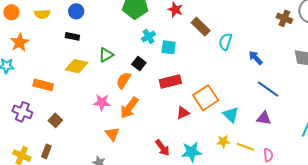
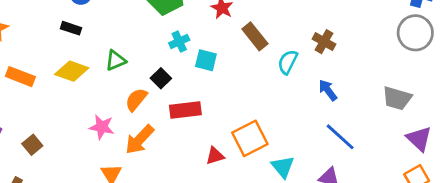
brown cross: (284, 18) -> (324, 42), moved
red rectangle: (170, 81) -> (185, 110), moved
orange rectangle: (43, 85) -> (20, 77), moved

